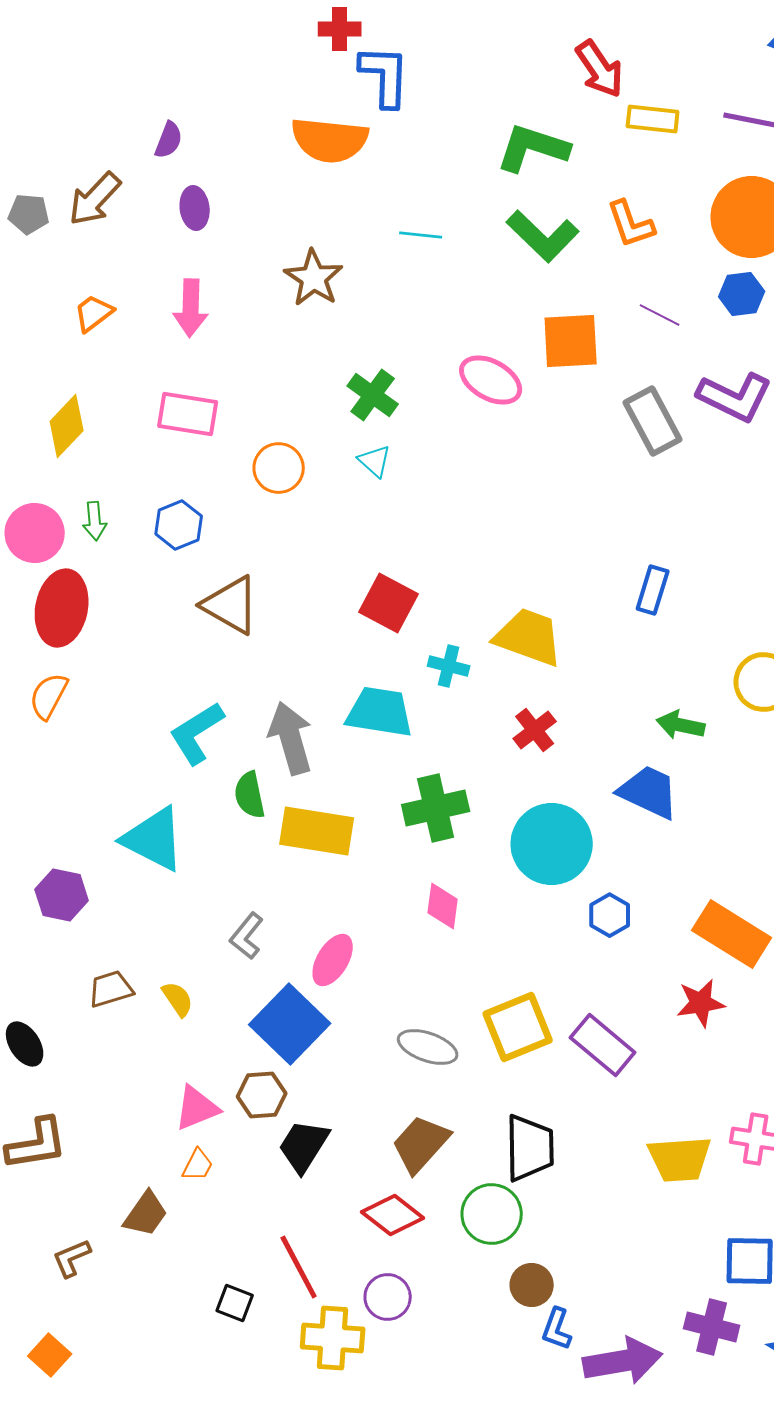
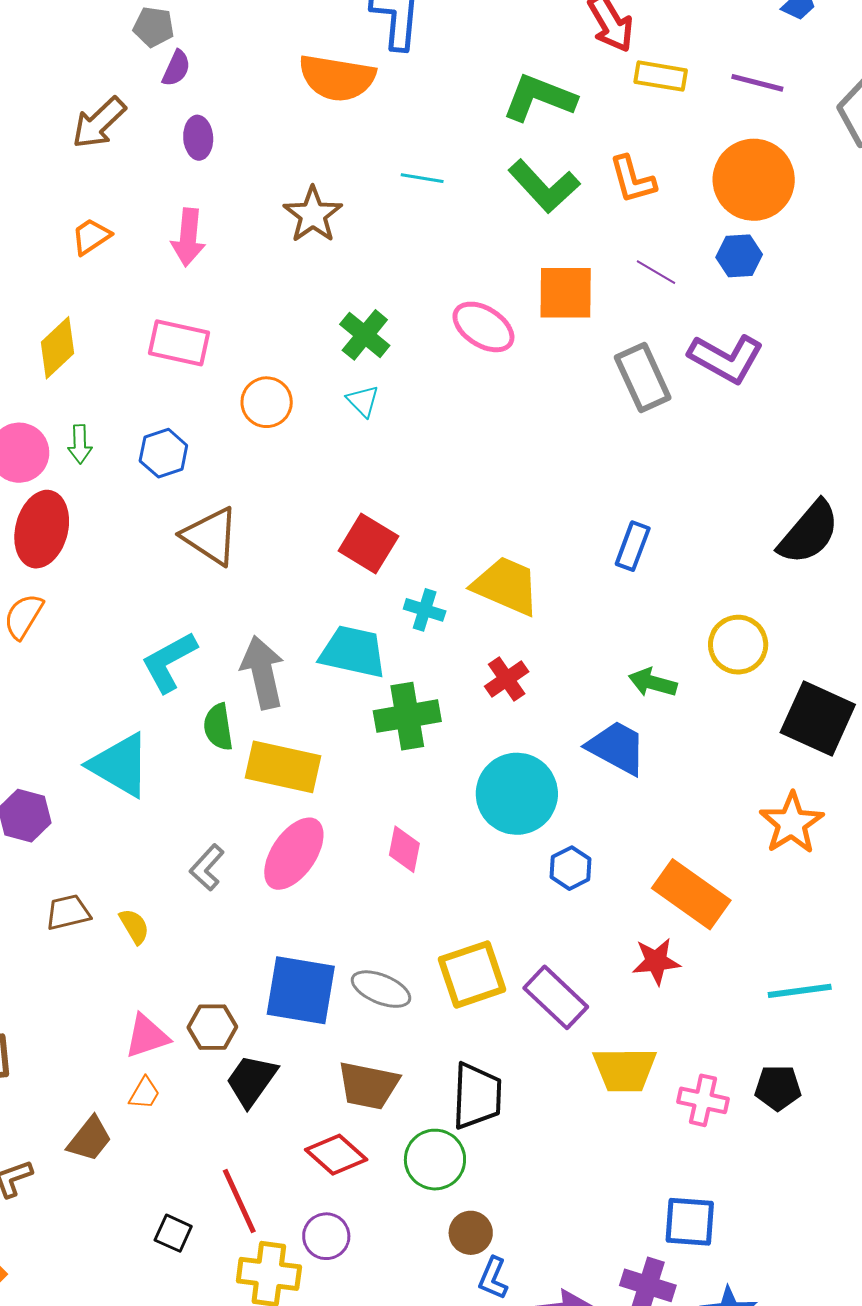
gray pentagon: (29, 214) -> (154, 27), moved
green cross: (436, 808) -> (407, 716), moved
pink ellipse: (333, 960) -> (294, 854), moved, size x1.4
blue square: (290, 1024) -> (301, 990), moved, turned -38
brown trapezoid: (421, 1144) -> (368, 1085), turned -124
yellow trapezoid: (680, 1159) -> (625, 1070), moved

